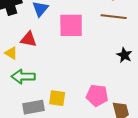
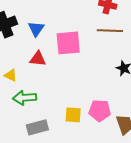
red triangle: (29, 39) -> (38, 59), moved
yellow square: (57, 98) -> (73, 115), moved

